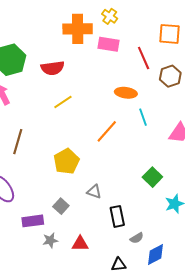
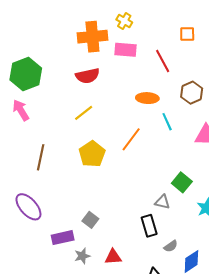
orange square: (169, 34) -> (187, 34), size x0.7
red semicircle: (53, 68) -> (88, 76), moved
brown hexagon: (170, 76) -> (192, 93), moved
yellow pentagon: (66, 161) -> (92, 154), moved
gray triangle: (94, 192) -> (162, 202), moved

